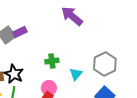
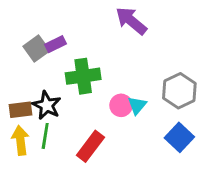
green cross: (52, 61) -> (83, 76), moved, size x1.6
pink circle: (49, 88) -> (121, 105), moved

